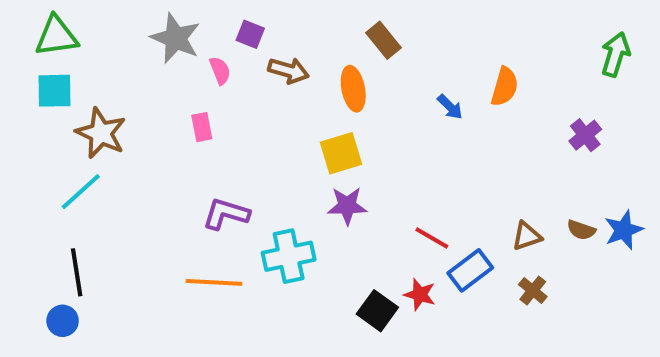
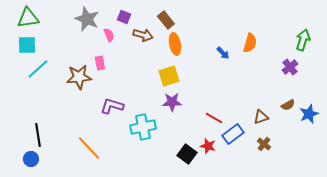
brown rectangle: (383, 40) -> (166, 20), moved
green arrow: (616, 54) -> (303, 40), moved
brown star: (101, 133) -> (79, 77), moved, turned -30
cyan line: (81, 192) -> (38, 69), moved
brown semicircle: (581, 230) -> (288, 105), moved, turned -48
orange line: (214, 282) -> (89, 148), moved, turned 44

